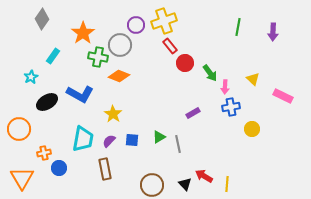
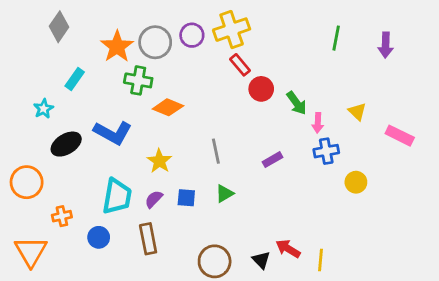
gray circle: (120, 45) -> (155, 42), moved
gray line: (178, 144) -> (216, 151), moved
blue circle: (59, 168) -> (99, 237), moved

